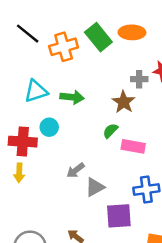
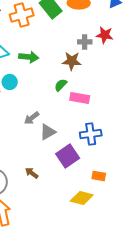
brown star: (124, 102) -> (72, 61), turned -30
purple square: (119, 216) -> (68, 156), turned -30

